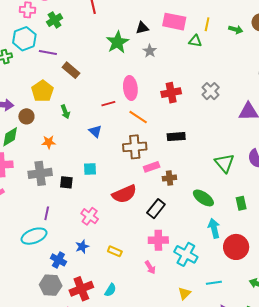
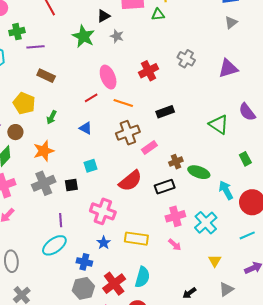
green cross: (55, 20) -> (17, 32), turned 35
purple line: (48, 52) -> (35, 47), moved
green arrow: (65, 112) -> (52, 117), turned 64
orange star: (49, 142) -> (44, 151), size x1.5
brown cross: (169, 178) -> (176, 162), moved
green ellipse: (203, 198) -> (199, 172), moved
black rectangle: (156, 209) -> (165, 187), turned 48
pink cross: (90, 216) -> (103, 211), size x1.4
yellow rectangle: (115, 251) -> (136, 239), size x1.6
cyan cross: (186, 254) -> (206, 223), turned 35
cyan line: (214, 283) -> (247, 235), moved
cyan semicircle: (110, 290) -> (142, 277), size x1.5

